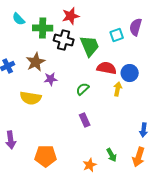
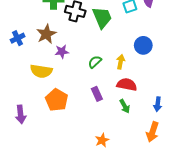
red semicircle: (107, 68) -> (127, 85), moved
yellow arrow: (118, 89) -> (121, 62), moved
green arrow: (112, 155) -> (125, 106), moved
orange pentagon: (46, 156) -> (57, 100), moved, turned 30

